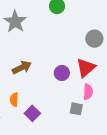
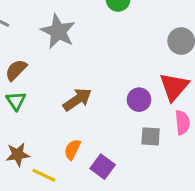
orange semicircle: (14, 100) -> (72, 149), turned 32
gray square: (76, 109) -> (151, 136), moved

